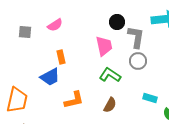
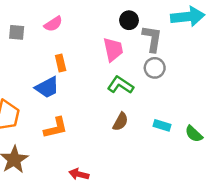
cyan rectangle: (150, 98) -> (162, 125), moved
orange L-shape: (74, 100) -> (56, 128), moved

